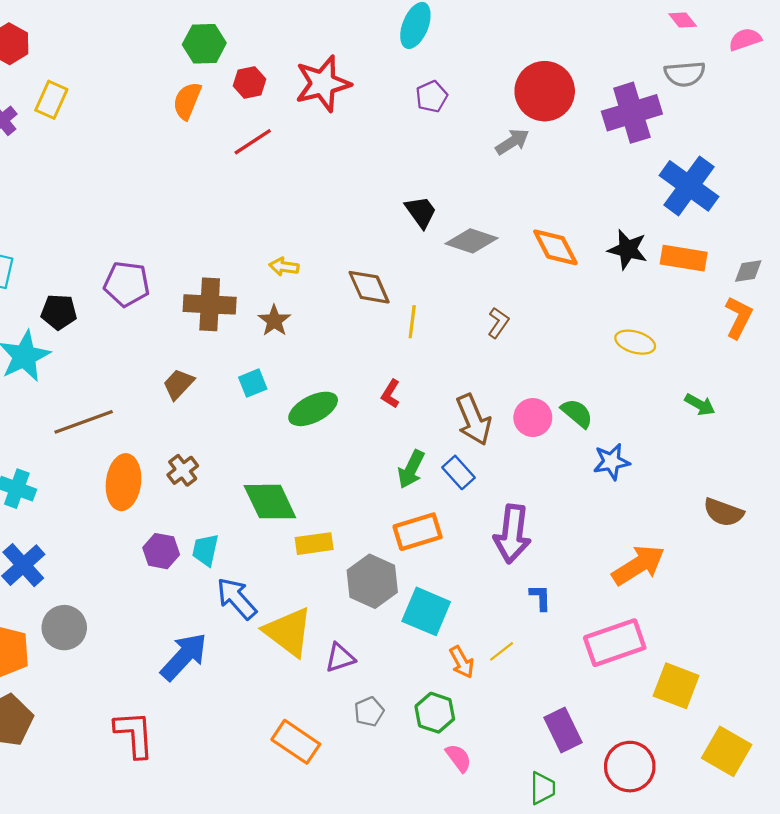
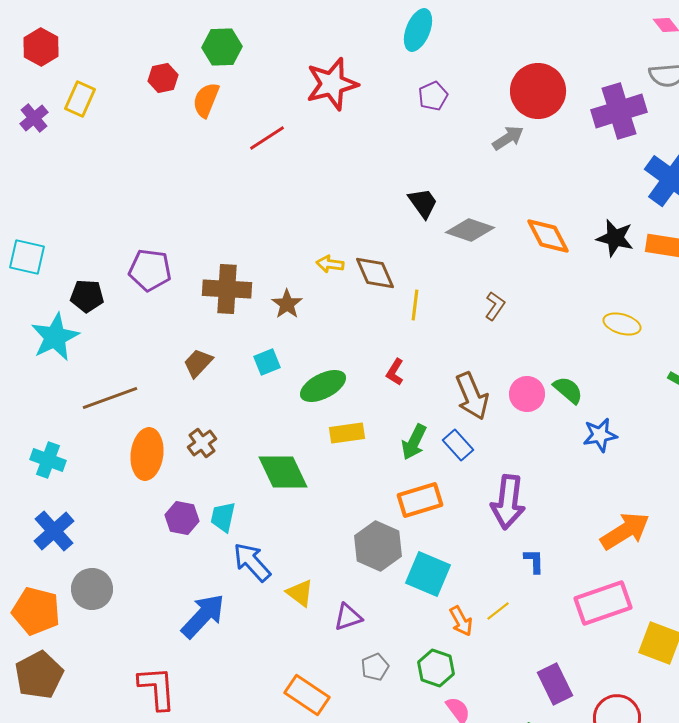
red hexagon: (250, 83) -> (163, 78), moved
yellow arrow: (284, 267) -> (330, 264), moved
yellow rectangle: (314, 544) -> (347, 433), moved
yellow triangle: (288, 632) -> (300, 593), size x0.6

